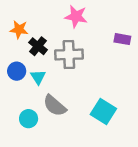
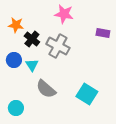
gray cross: (69, 54) -> (58, 46), turned 30
cyan circle: (29, 119) -> (16, 108), moved

